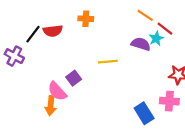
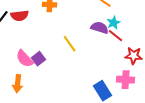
red line: (165, 29) -> (116, 36), moved
yellow line: (108, 62) -> (70, 44), turned 60
pink semicircle: (57, 91) -> (25, 59), moved

